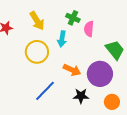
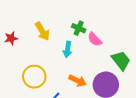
pink semicircle: (89, 29) -> (95, 39), turned -49
yellow circle: (37, 52) -> (34, 77), moved

